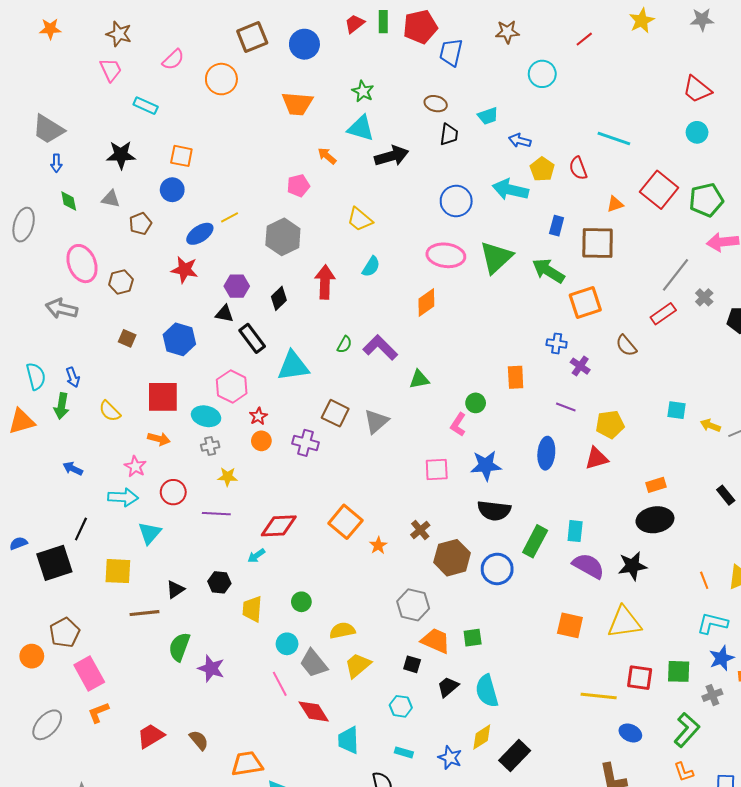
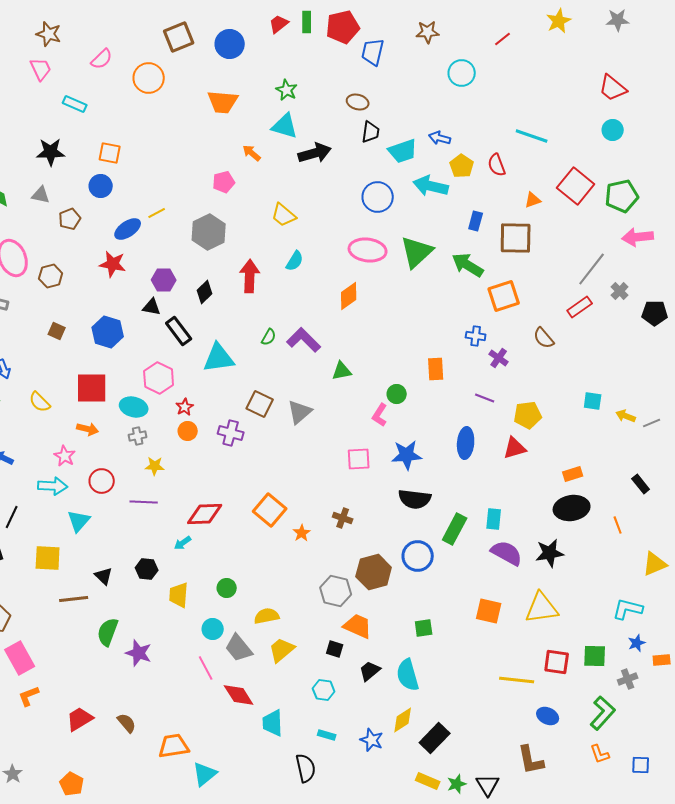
cyan trapezoid: (488, 116) -> (403, 151), moved, size x1.4
brown cross: (420, 530) -> (343, 518), turned -30
brown hexagon: (452, 558) -> (374, 572), moved
orange line: (704, 580) -> (618, 525), moved
black triangle: (175, 589) -> (104, 576), turned -42
green square: (473, 638) -> (424, 628), moved
blue star: (722, 658) -> (637, 643), size x0.7

